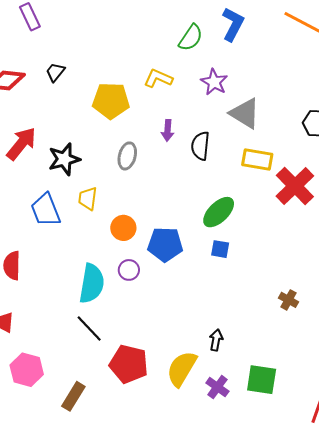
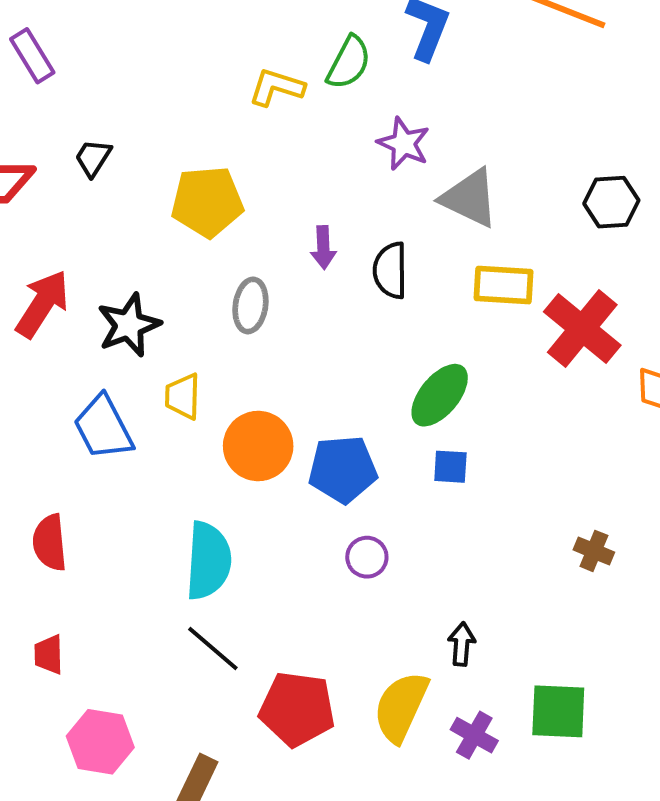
yellow L-shape: (158, 78) -> (277, 87), moved
orange circle: (123, 228) -> (258, 446), size x1.4
purple circle: (129, 270) -> (367, 557), moved

